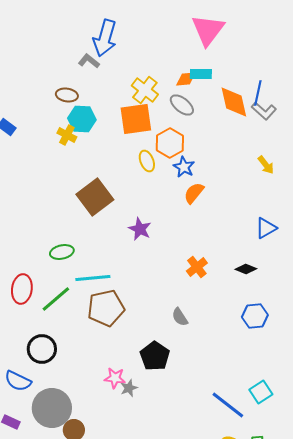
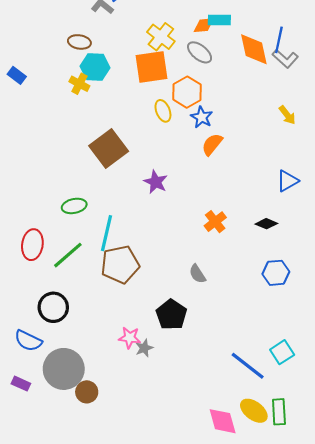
cyan line: (93, 278) -> (107, 233), turned -72

